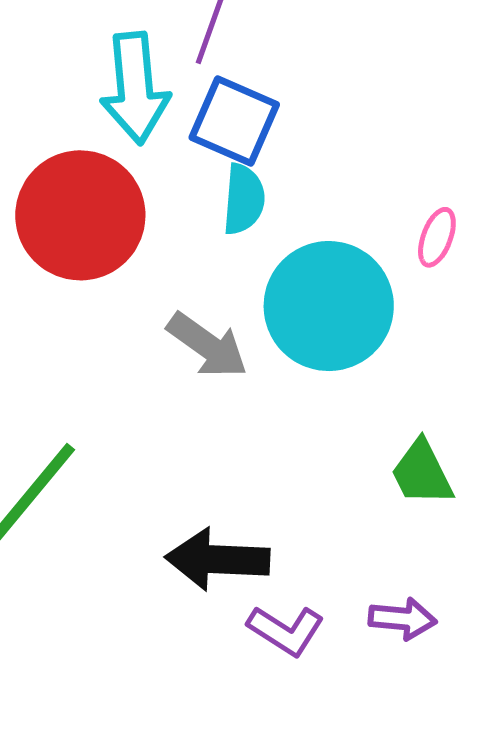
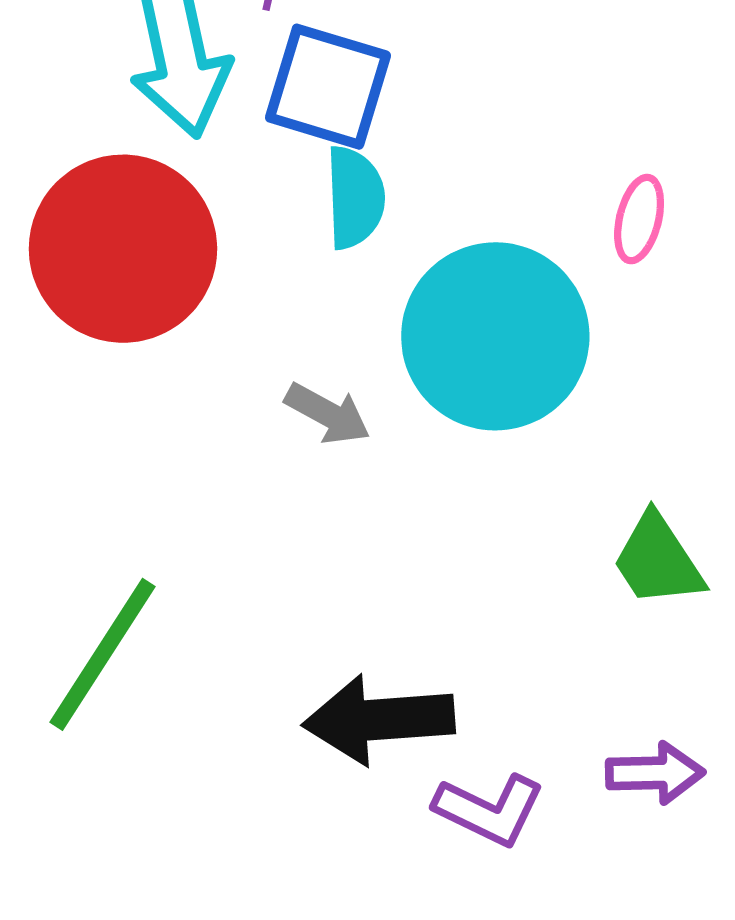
gray arrow: (207, 345) -> (328, 414), size x0.7

